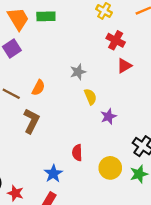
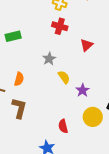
green rectangle: (46, 16) -> (13, 36), moved
red cross: (116, 40) -> (60, 26), moved
yellow circle: (110, 168) -> (93, 117), moved

